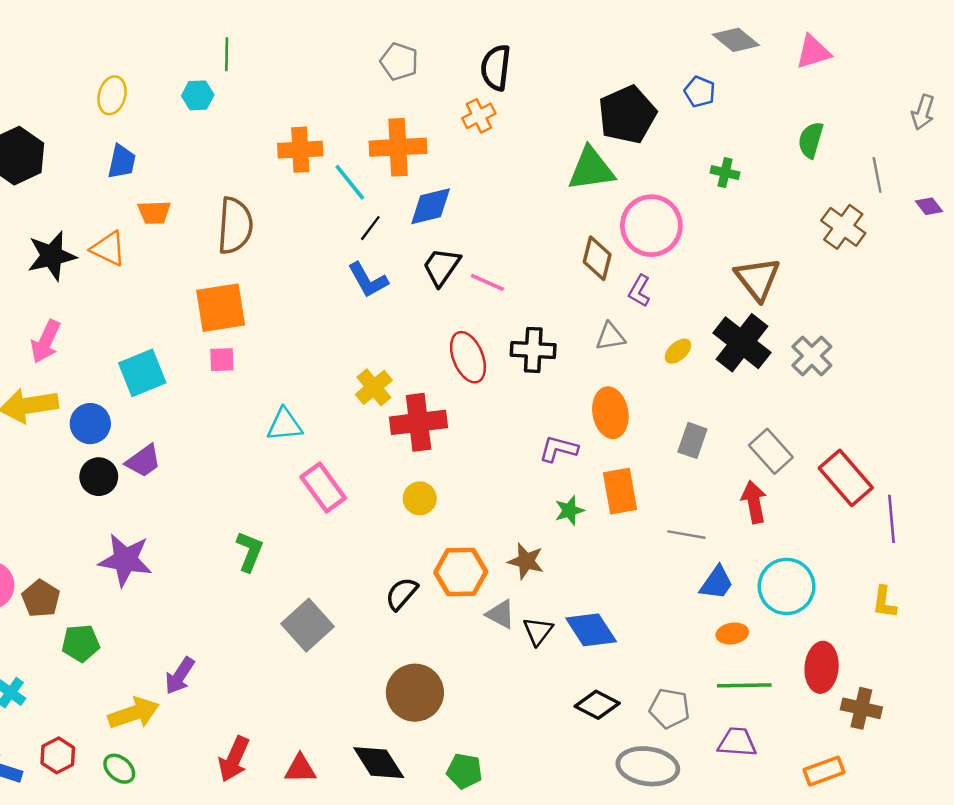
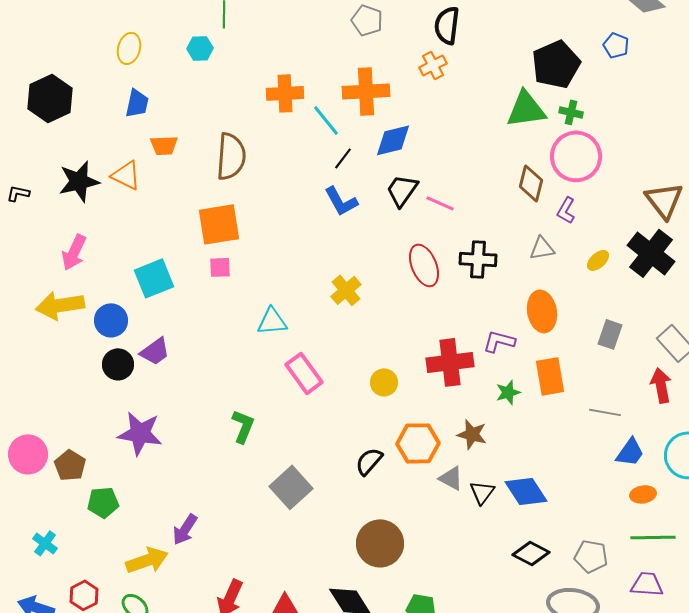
green cross: (725, 173) -> (571, 112), moved
red cross: (419, 422) -> (450, 362), moved

